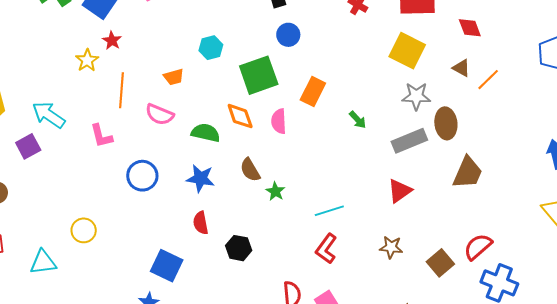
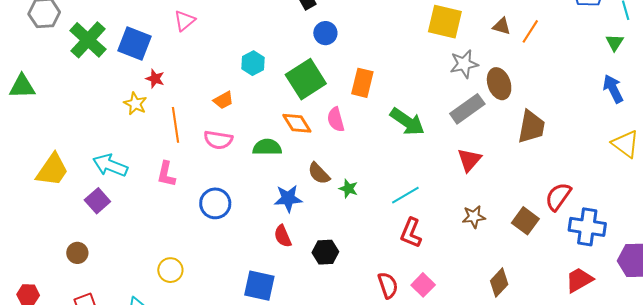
green arrow: (358, 120) -> (407, 122), moved, size x1.8
pink L-shape: (101, 136) -> (166, 174), turned 40
blue star: (201, 178) -> (288, 198), moved

